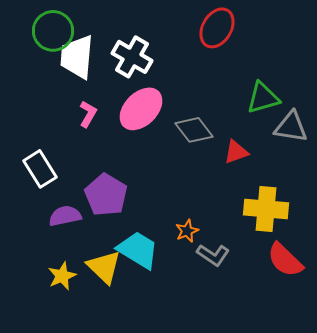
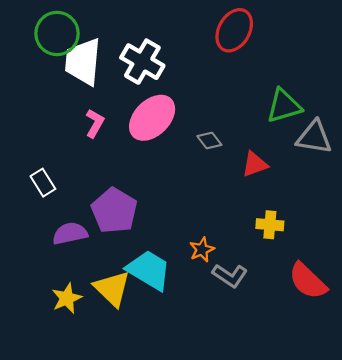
gray diamond: (194, 130) -> (209, 140), size x0.6
white rectangle: (40, 169) -> (43, 183), size x0.7
yellow cross: (266, 209) -> (270, 225), moved, size x0.6

